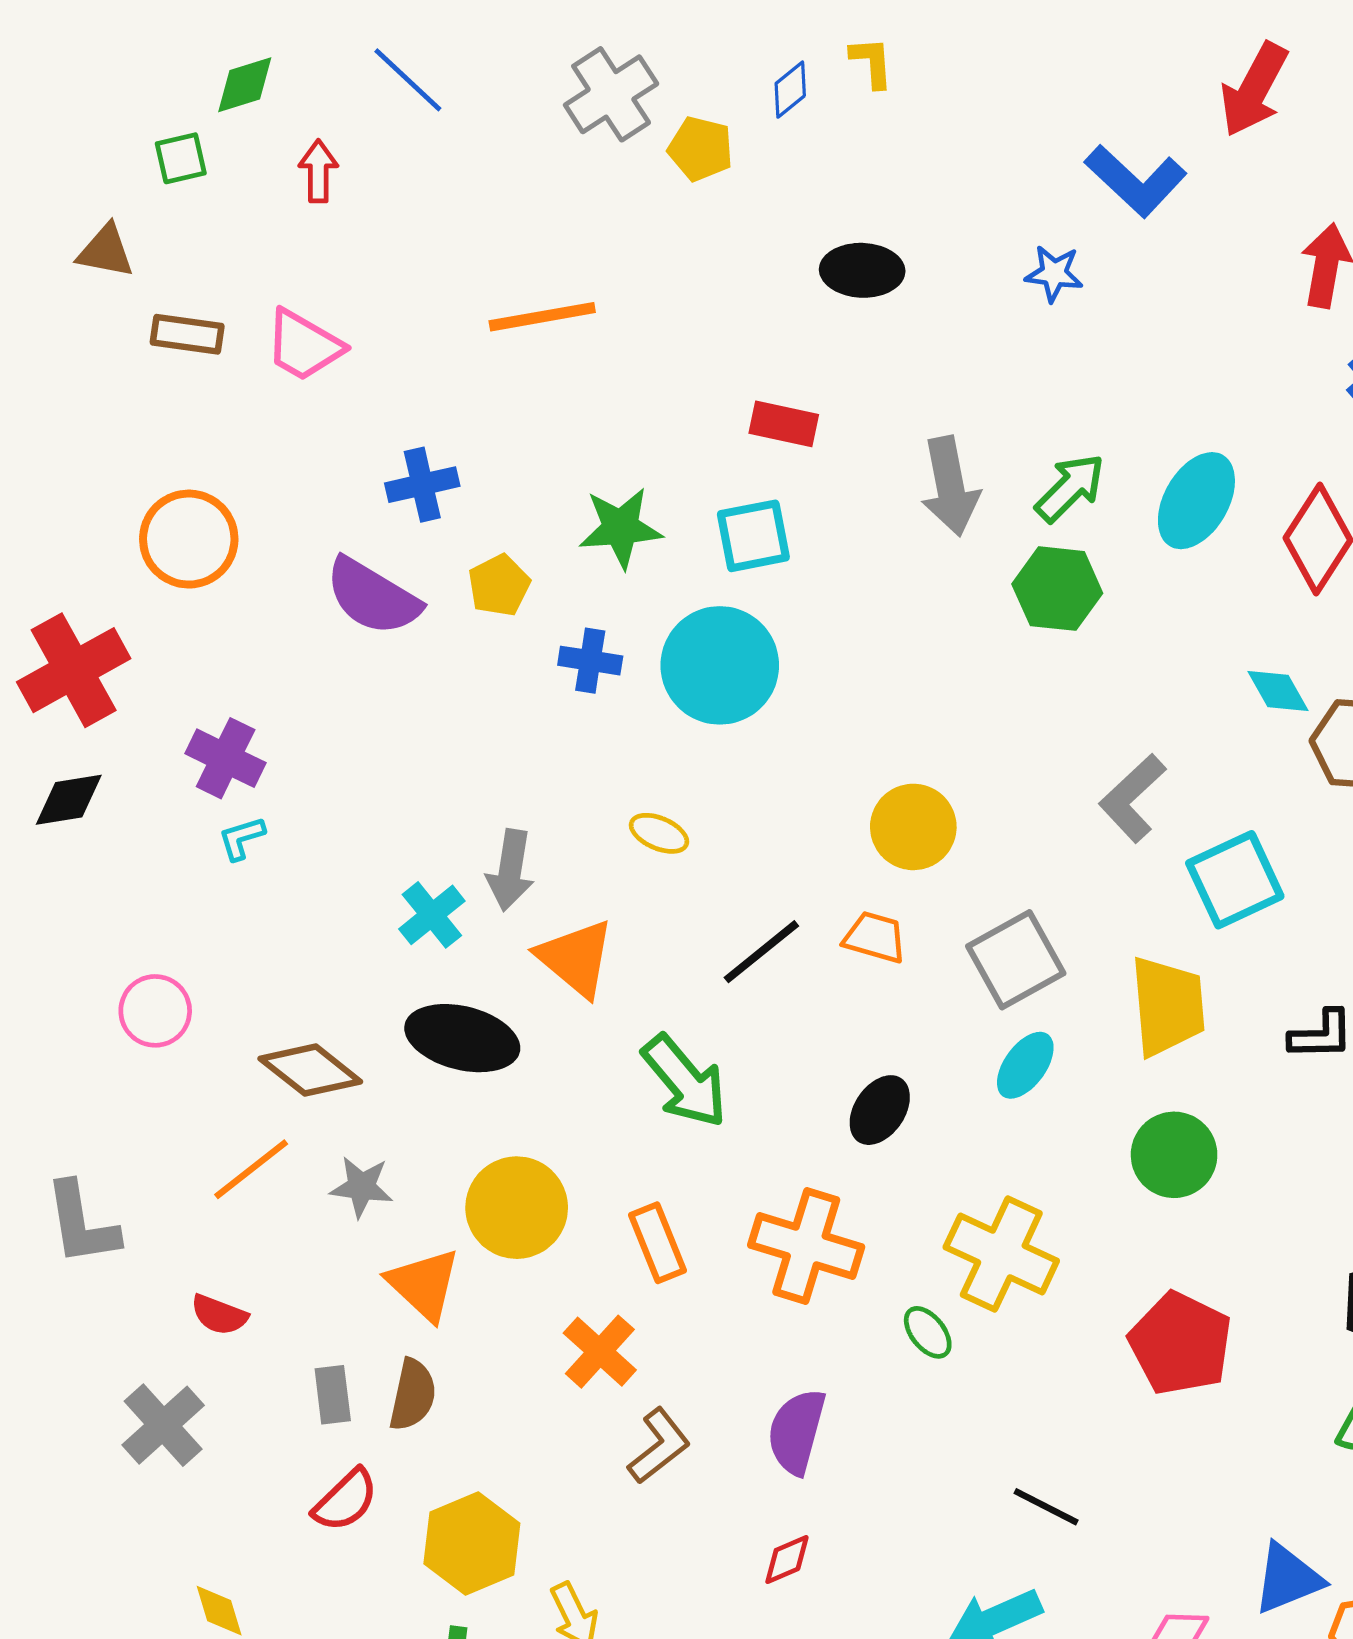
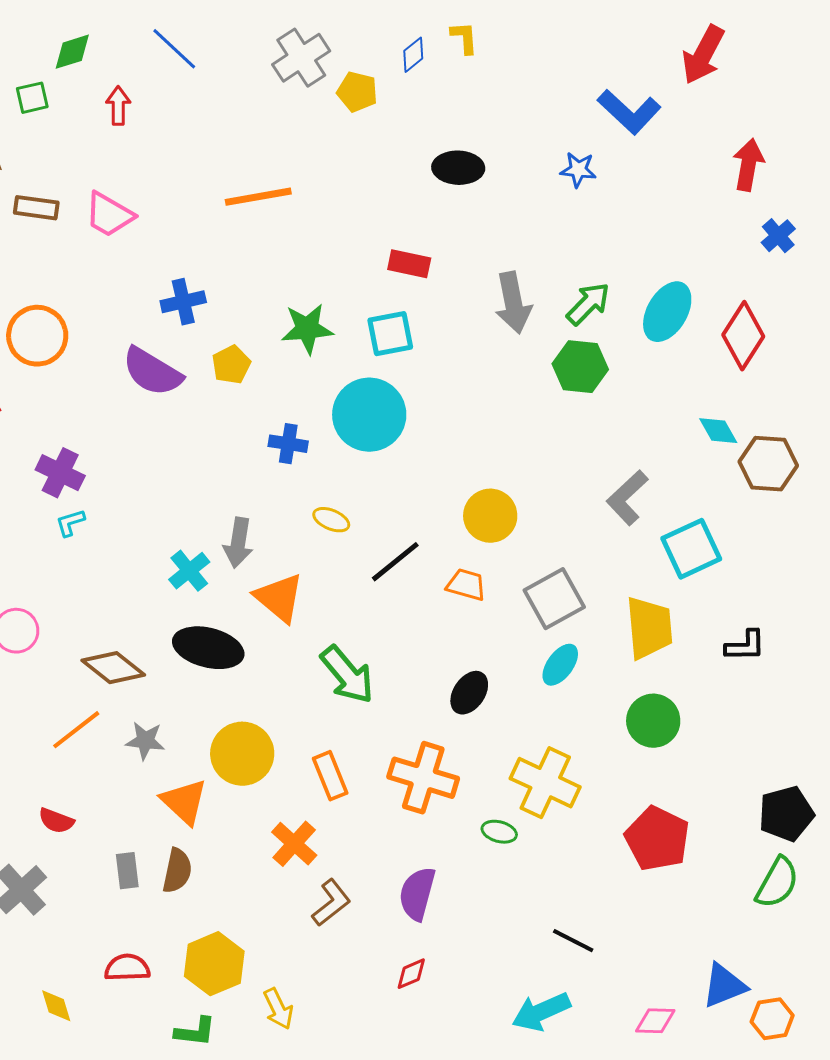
blue cross: (590, 661) -> (288, 444), moved
black line: (761, 952) -> (395, 562), moved
green ellipse: (928, 1332) -> (499, 832), turned -36
red semicircle: (345, 1500) -> (127, 968), moved, turned -138

